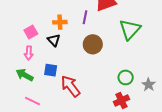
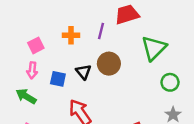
black triangle: (54, 40) -> (83, 72), moved
blue square: (51, 70) -> (58, 79), moved
green circle: (126, 77) -> (170, 82), moved

